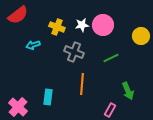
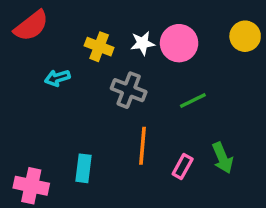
yellow circle: (141, 36) -> (245, 36), moved
pink cross: (18, 107) -> (31, 186), turned -30
pink rectangle: (110, 110) -> (183, 167), moved

